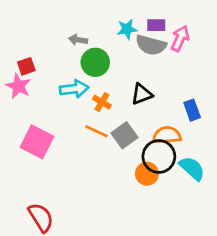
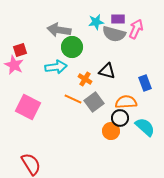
gray arrow: (78, 40) -> (59, 30), size x1.6
black triangle: (142, 94) -> (107, 71), turned 36
orange cross: (102, 102) -> (85, 79), moved
black circle: (159, 156) -> (120, 118), size x0.7

